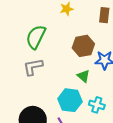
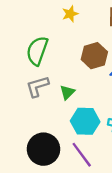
green triangle: (84, 76) -> (67, 92), moved, turned 40

